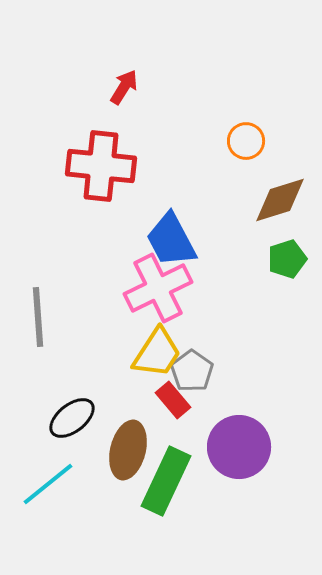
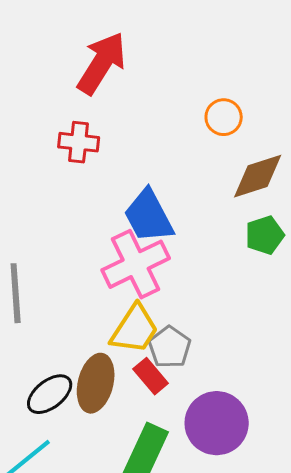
red arrow: (124, 87) -> (102, 63), size x1.8
red cross: (101, 166) -> (79, 142), size x0.6
brown ellipse: (128, 450) -> (96, 383), moved

